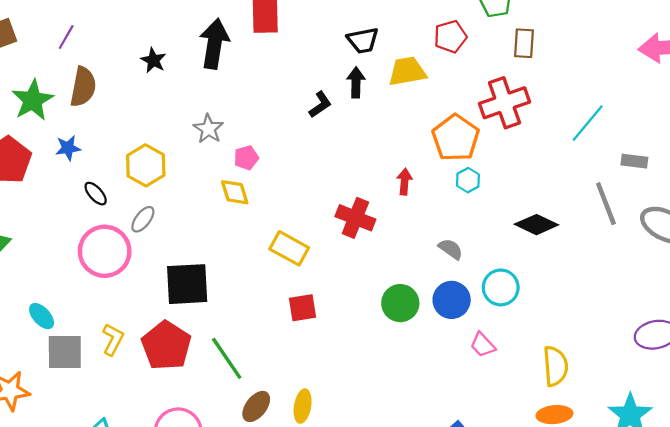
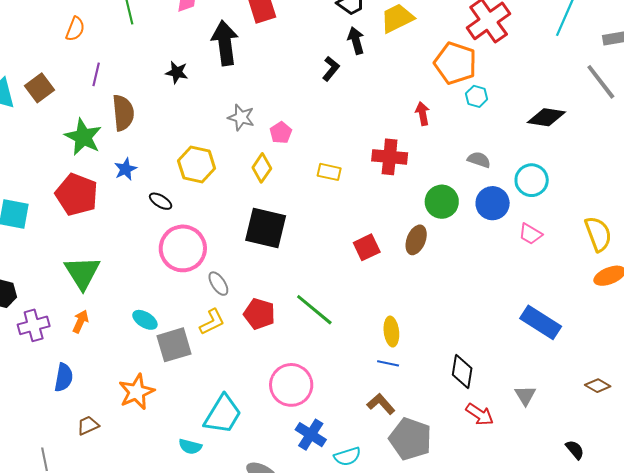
yellow diamond: (235, 192) -> (262, 168), moved, turned 68
gray ellipse: (143, 219) -> (218, 284), moved, turned -55
yellow rectangle: (289, 248) -> (329, 172), moved, size x0.7
black square: (187, 284) -> (266, 228), moved, turned 33
green circle: (400, 303) -> (442, 202), moved
yellow L-shape: (113, 339) -> (212, 322), turned 52
red pentagon: (166, 346) -> (259, 314), size x0.7
brown ellipse: (256, 406) -> (416, 240), moved

